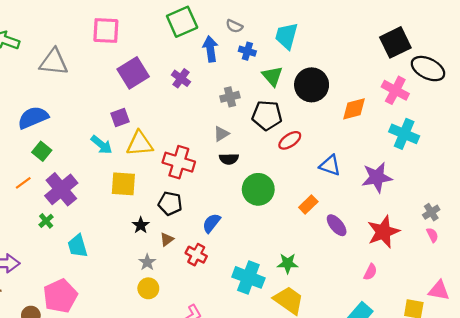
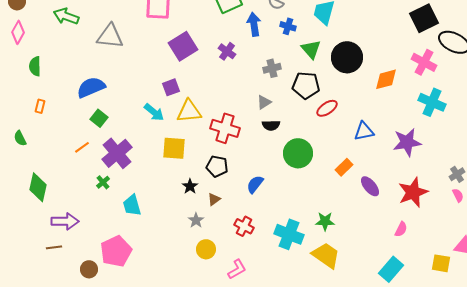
blue triangle: (330, 165) -> (364, 131), turned -30
red cross: (196, 255) -> (244, 226), moved
yellow circle: (148, 288) -> (206, 249), moved

